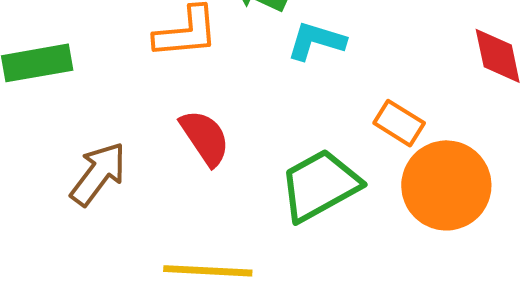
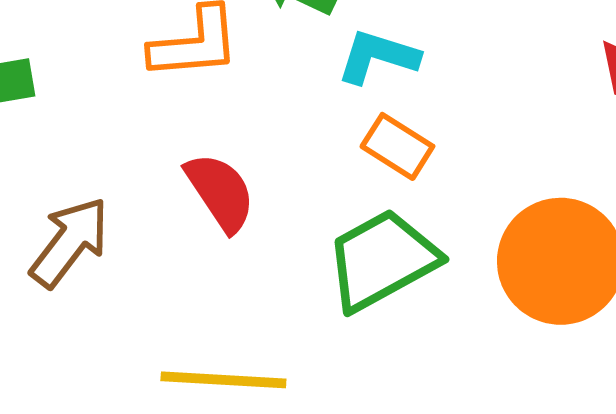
orange rectangle: (399, 123) -> (397, 146), moved

